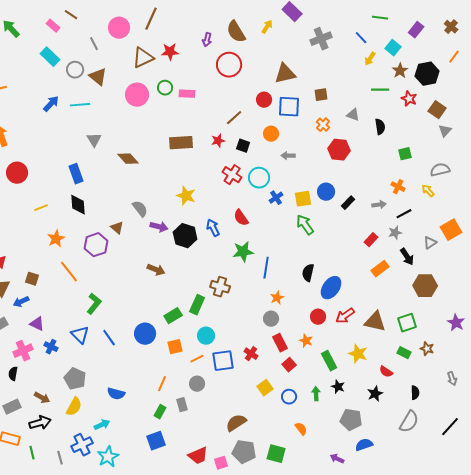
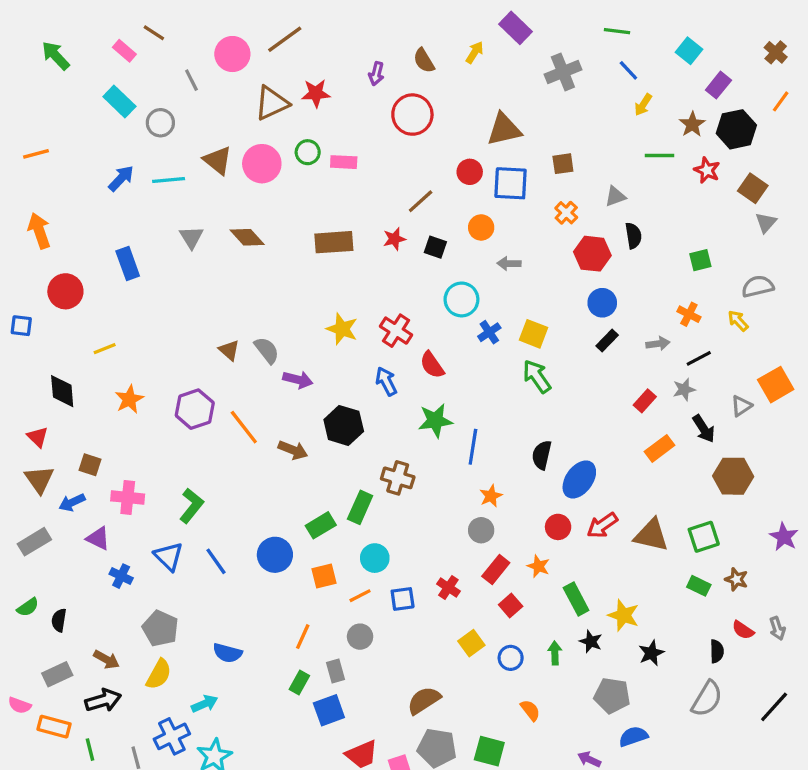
green line: (380, 18) -> (617, 31), moved
brown line: (151, 19) -> (285, 39), turned 30
purple rectangle: (416, 30) -> (718, 85), moved
brown semicircle: (236, 32) -> (424, 61), size x0.7
cyan square: (393, 48) -> (689, 51), moved
brown triangle: (98, 77) -> (218, 160), moved
gray triangle: (353, 115) -> (615, 196), turned -40
black semicircle: (380, 127) -> (633, 236), moved
brown diamond: (128, 159) -> (247, 237), moved
blue rectangle: (76, 174) -> (128, 263), moved
red cross: (232, 175) -> (396, 331), moved
blue circle: (326, 192) -> (602, 303), moved
yellow square: (303, 199) -> (533, 334), turned 30
black diamond: (78, 205) -> (62, 391), moved
brown triangle: (117, 228) -> (229, 350), moved
black hexagon: (185, 236) -> (344, 425), moved
orange line: (69, 272) -> (244, 427), moved
red rectangle: (280, 343) -> (496, 569), turned 66
pink cross: (23, 351) -> (128, 497), moved, turned 30
yellow star: (358, 354) -> (624, 615), moved
blue square: (223, 361) -> (403, 599), size x0.7
red semicircle: (386, 372) -> (743, 630), moved
blue square: (156, 441) -> (329, 710), moved

